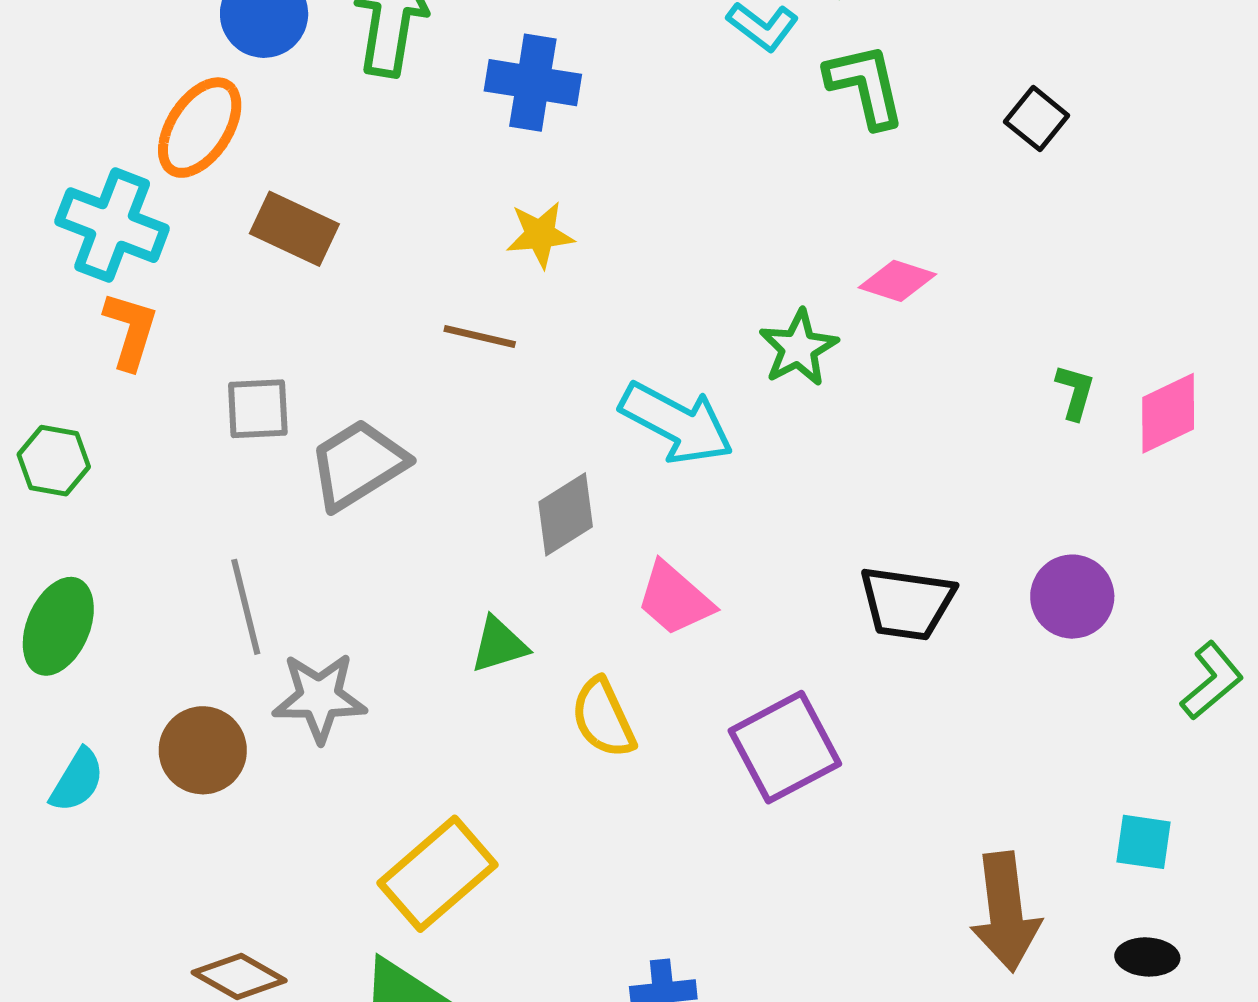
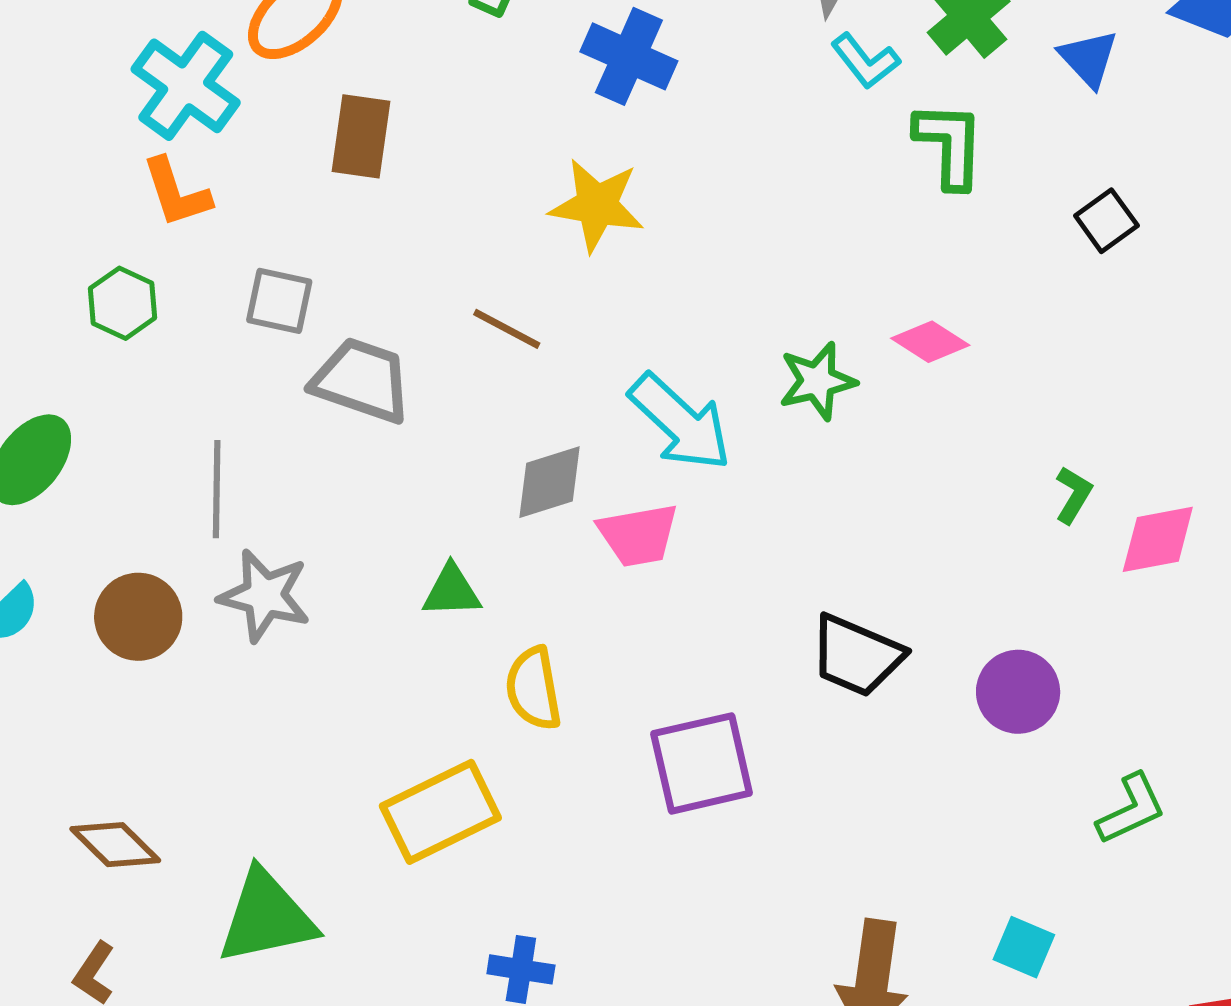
brown rectangle: (294, 229) -> (361, 136), turned 58
yellow star: (540, 235) -> (597, 205), size x1.4
orange L-shape: (130, 330) -> (176, 192), turned 130
brown line: (480, 337) -> (507, 329), moved
green hexagon: (54, 461) -> (122, 303), moved
gray trapezoid: (358, 464) -> (362, 380), turned 36
pink trapezoid: (675, 599) -> (638, 535), moved, turned -66
yellow rectangle: (437, 874) -> (440, 812), moved

